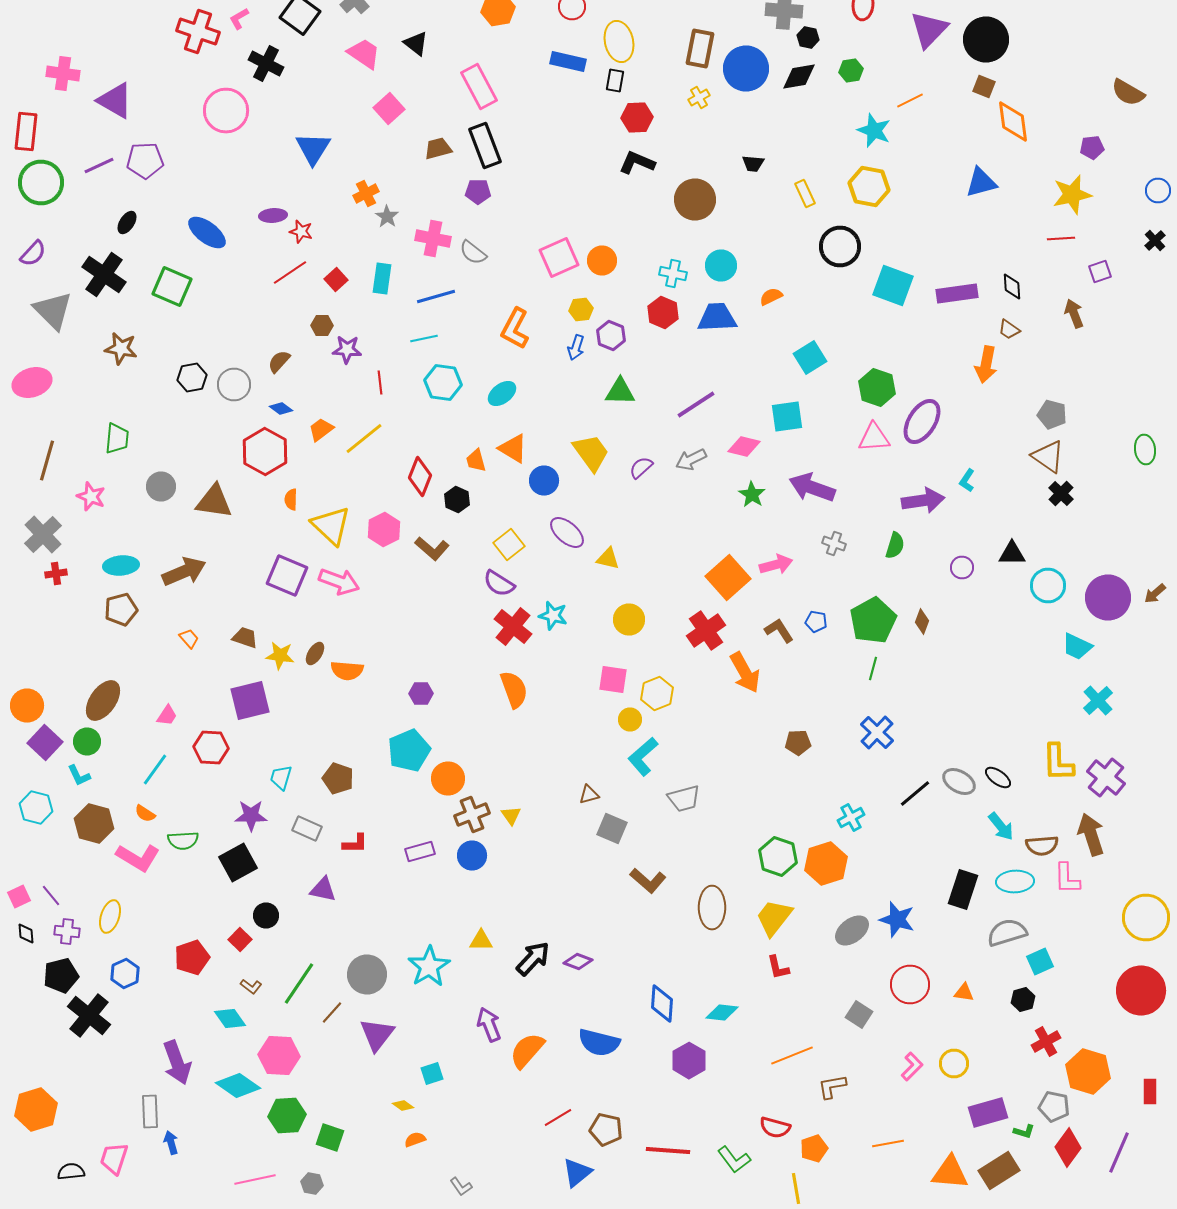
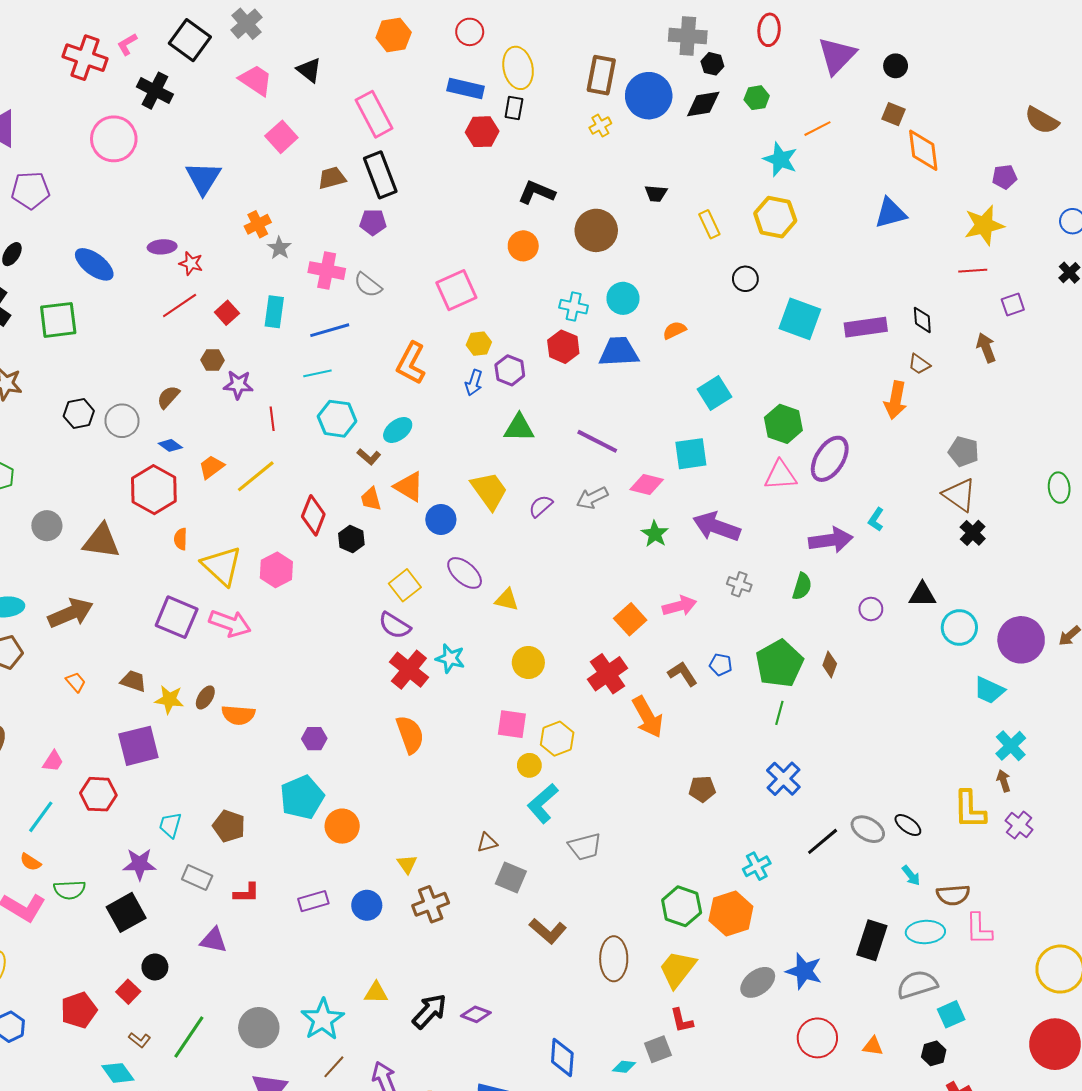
black circle: (986, 40) -> (896, 66), size x0.5
red hexagon: (637, 118) -> (482, 132), moved
black circle: (840, 246) -> (745, 279), size x0.6
orange circle: (602, 260) -> (523, 246), moved
green square: (172, 286) -> (58, 320), turned -30
purple line: (696, 404) -> (597, 441), turned 60
brown L-shape: (432, 548) -> (369, 457), moved, size x0.7
orange square: (728, 578) -> (630, 619), size x0.7
purple cross: (1106, 778) -> (1019, 825), size x0.7
brown cross: (472, 814) -> (431, 904), moved
cyan arrow: (1001, 826) -> (911, 875), size x0.7
brown arrow: (1091, 834) -> (1004, 781), moved, size x0.5
brown line: (332, 1012) -> (334, 1067), moved
cyan diamond: (722, 1012) -> (624, 1067), size x0.7
gray square: (859, 1014) -> (658, 1049), moved, turned 36

